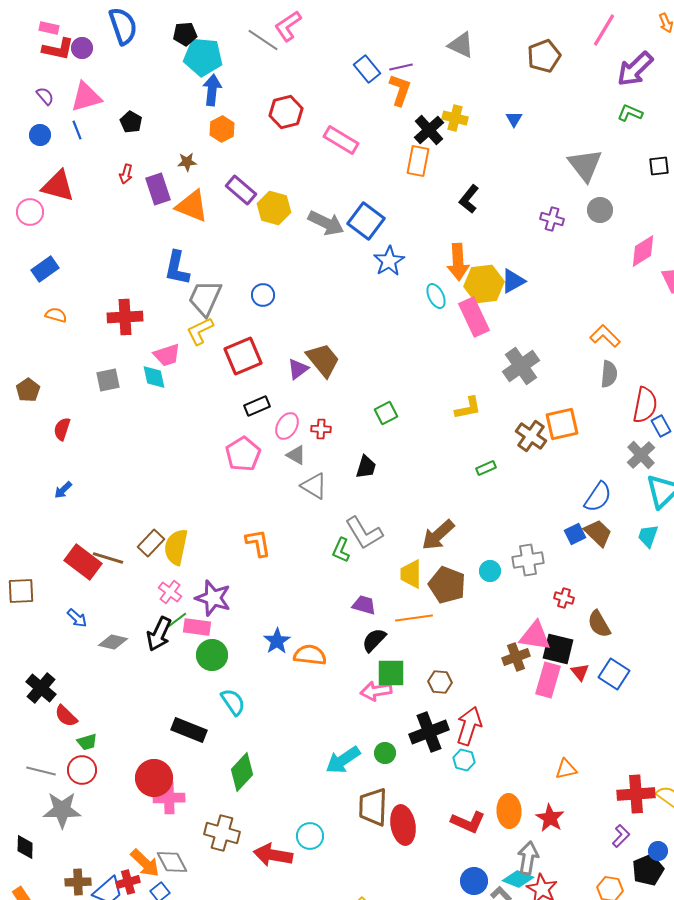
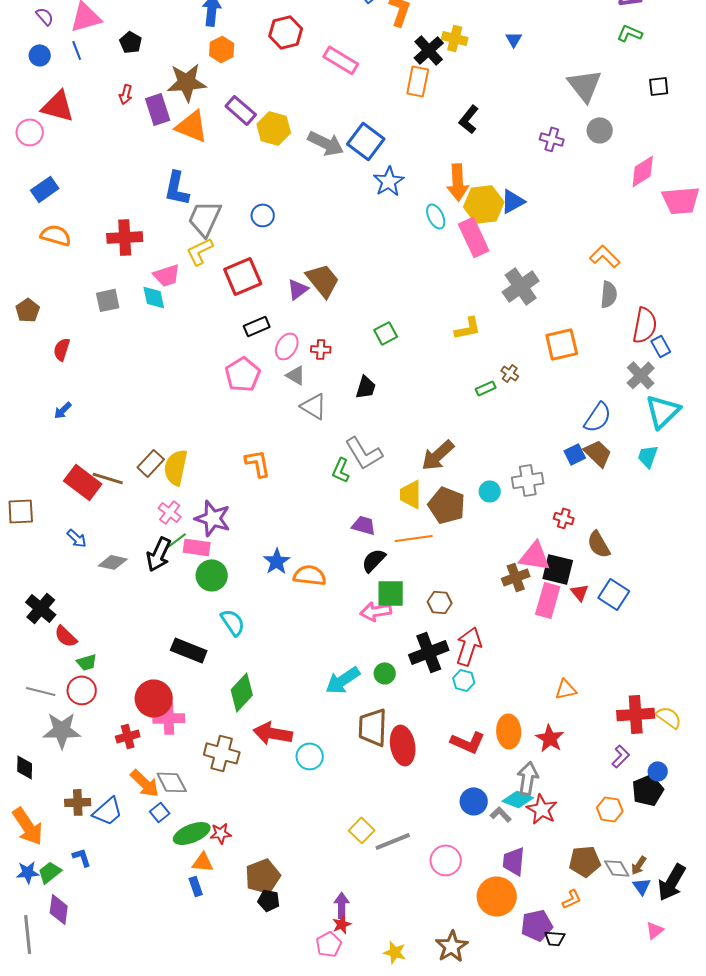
brown star: (187, 162) -> (187, 82), size x2.0
orange semicircle: (56, 315) -> (56, 235), size x1.4
brown cross: (531, 436) -> (510, 373), moved, size x0.6
red arrow: (273, 855) -> (273, 733), moved
red cross: (128, 882) -> (128, 736), moved

